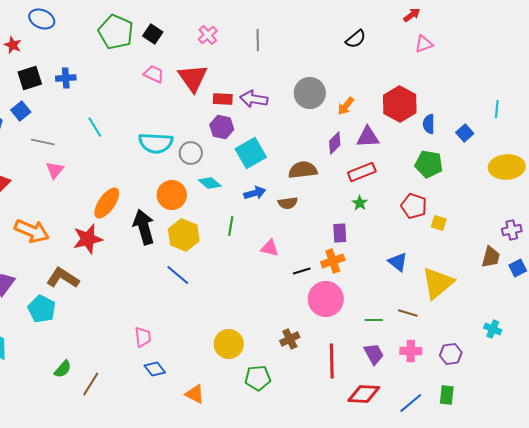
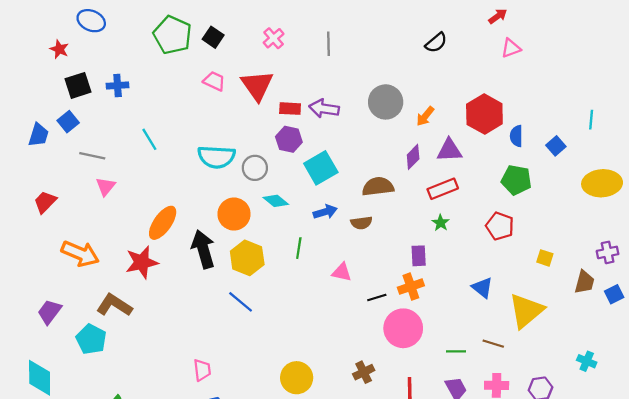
yellow square: (439, 223) -> (545, 258), moved

